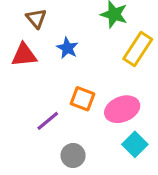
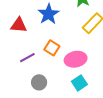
blue star: (67, 48) -> (49, 14), size x1.5
red triangle: (24, 55) -> (19, 25), moved

